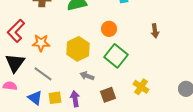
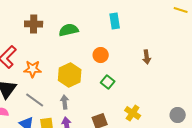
green square: (116, 56) -> (108, 82), size x0.6
gray arrow: (87, 76) -> (65, 102), moved, turned 64

